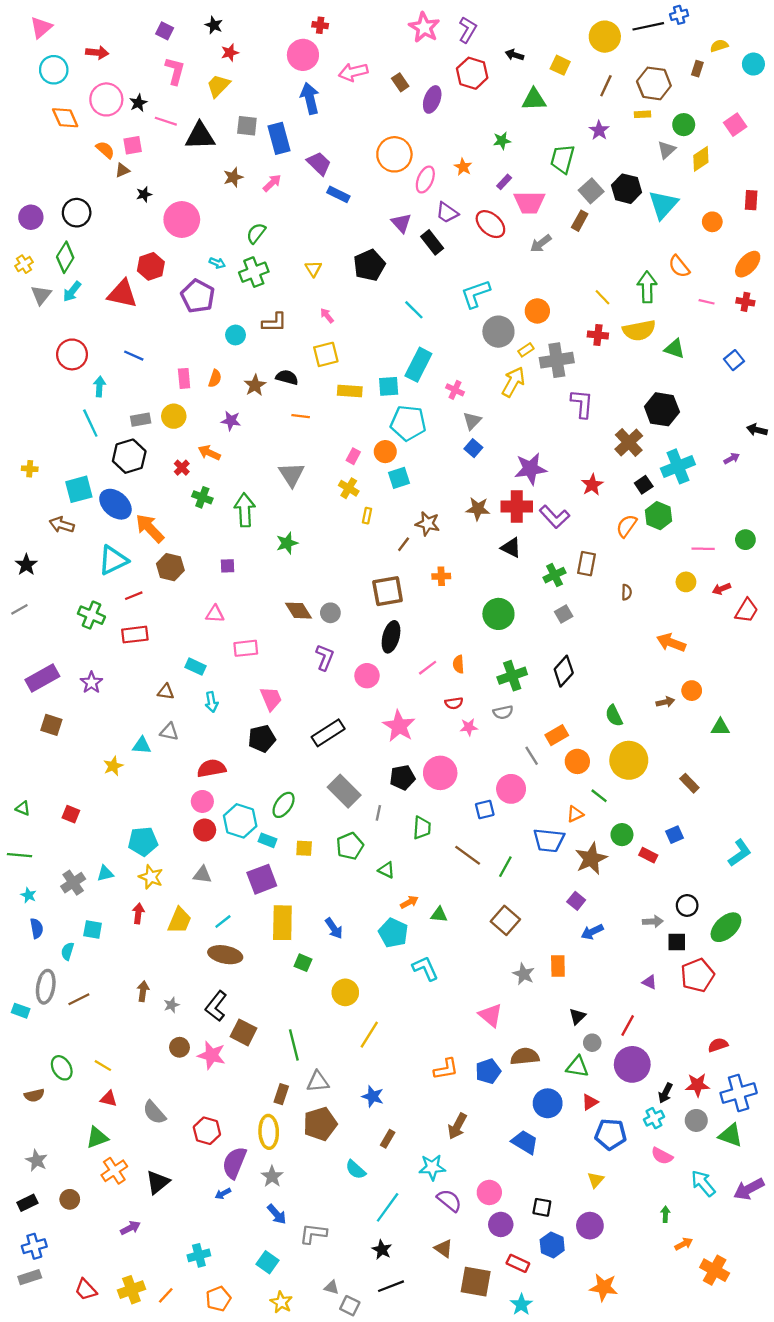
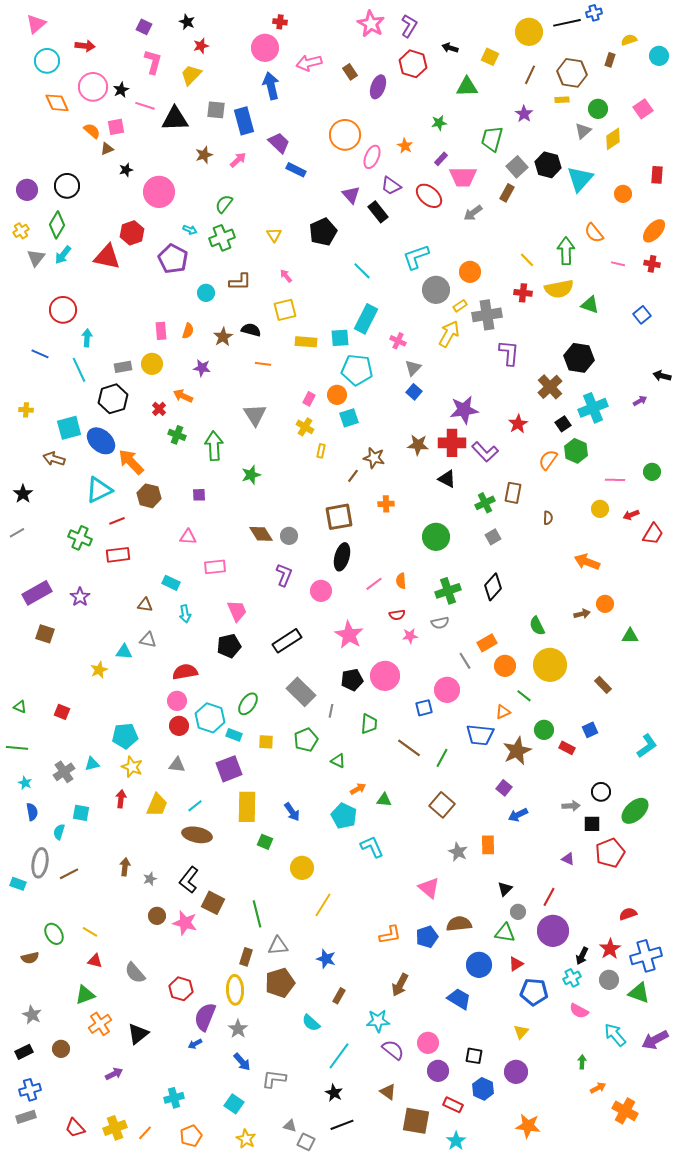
blue line: (134, 356) -> (40, 354), moved
red star: (697, 1085) -> (610, 949), turned -30

